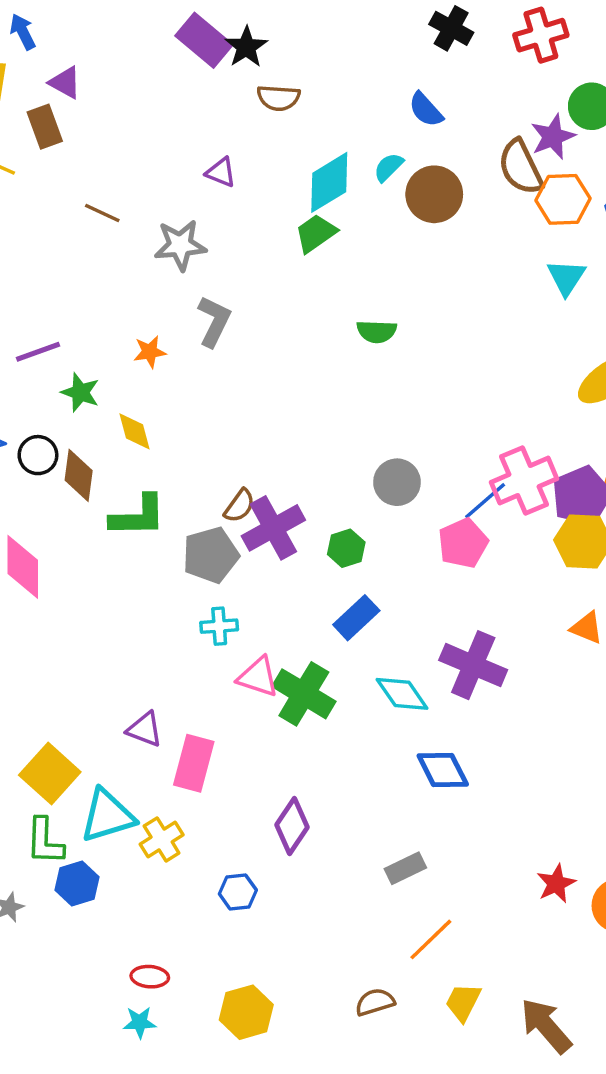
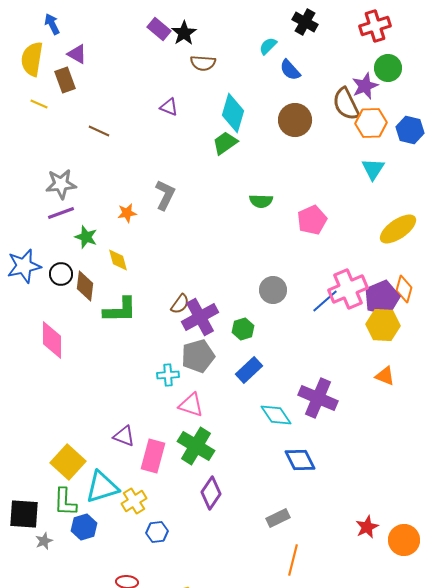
red cross: (541, 35) -> (375, 26), moved
purple rectangle: (204, 40) -> (159, 29), size x0.7
cyan semicircle: (389, 167) -> (268, 46), moved
cyan diamond: (329, 182) -> (233, 113), turned -42
gray star: (180, 245) -> (61, 184), moved
pink pentagon: (463, 543) -> (312, 220), moved
gray pentagon: (211, 555) -> (198, 356), moved
green cross: (304, 694) -> (196, 446), moved
blue hexagon: (238, 892) -> (157, 532), moved
orange line: (431, 939) -> (293, 560), turned -32

